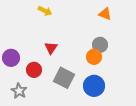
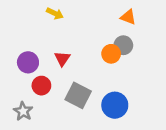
gray circle: (100, 45) -> (123, 45), moved
orange circle: (94, 57) -> (111, 54), moved
purple circle: (11, 58) -> (28, 62), moved

